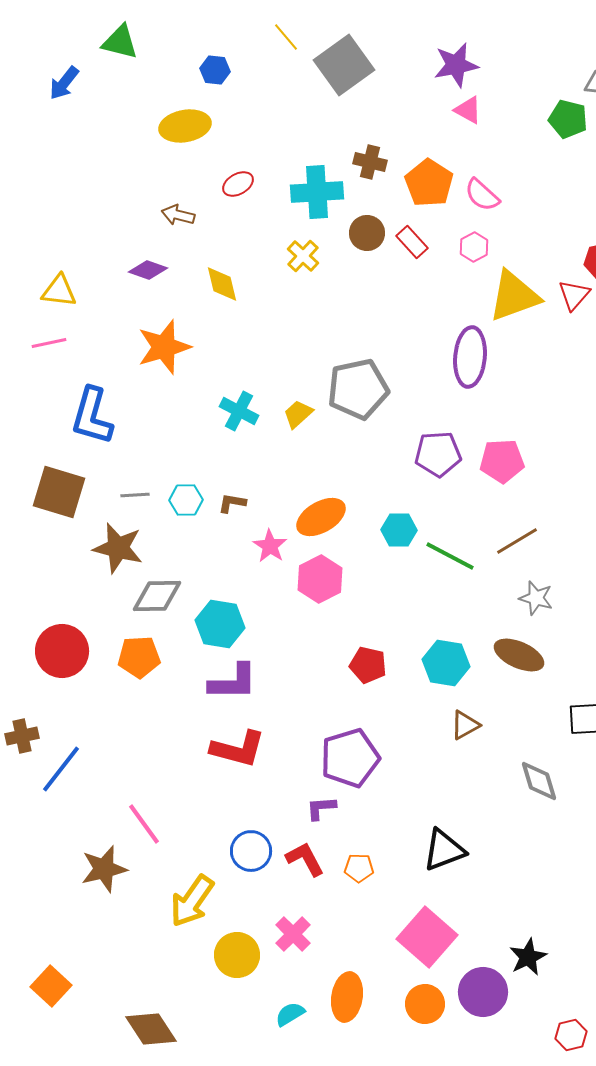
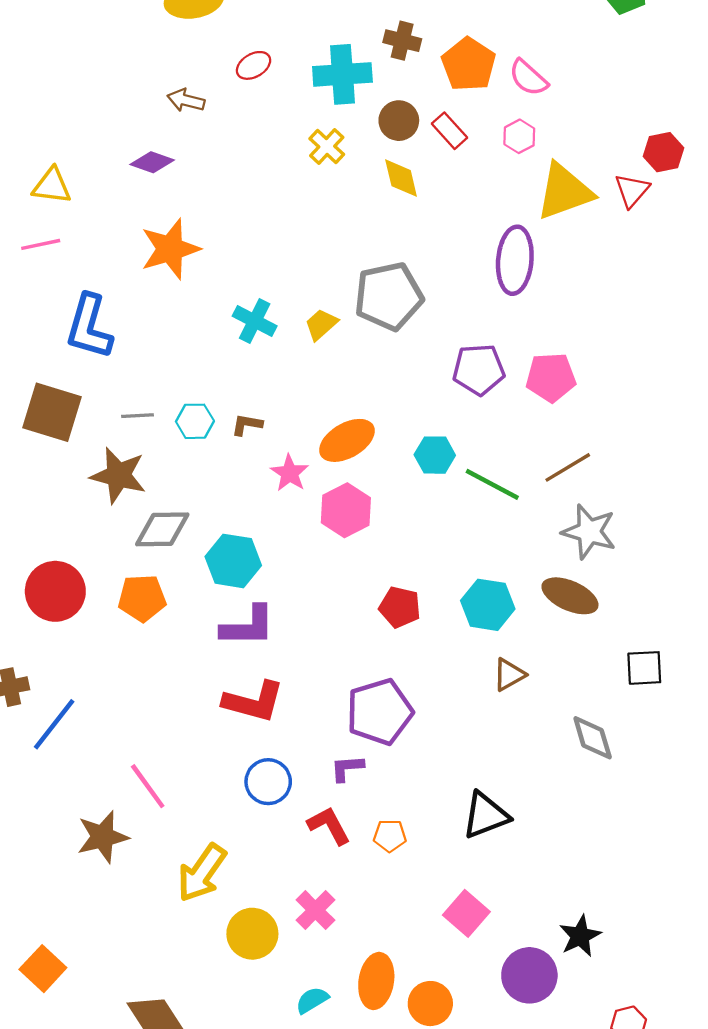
yellow diamond: (222, 284) -> (401, 178), moved
gray star: (536, 598) -> (589, 532), size x1.4
blue circle: (251, 851) -> (268, 782), moved
pink square: (427, 937) -> (466, 913), size x0.7
orange circle: (425, 1004) -> (430, 1004), moved

